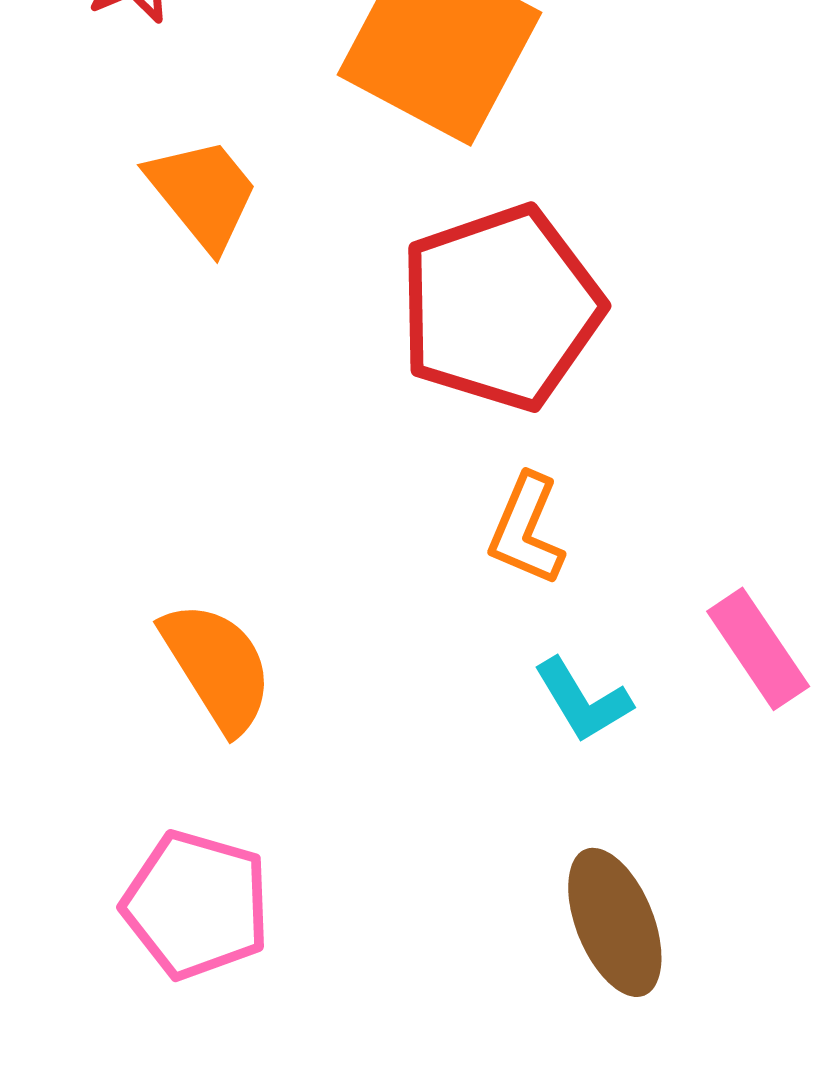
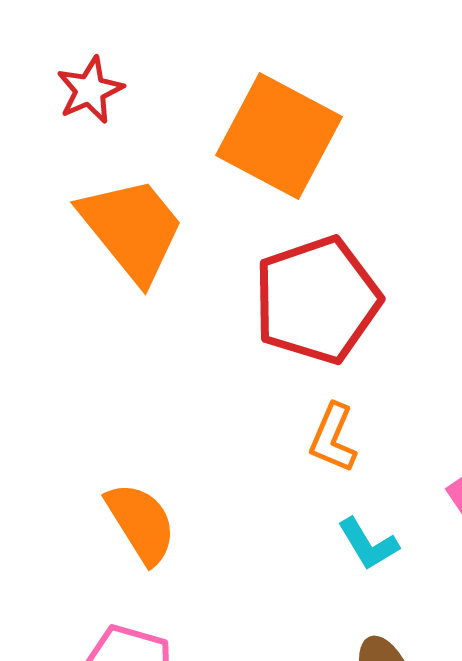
orange trapezoid: (203, 193) -> (132, 229), size x1.5

